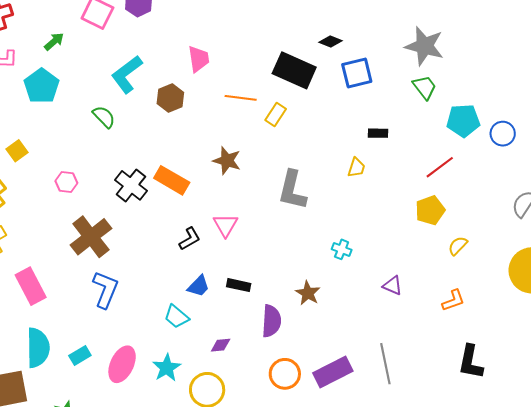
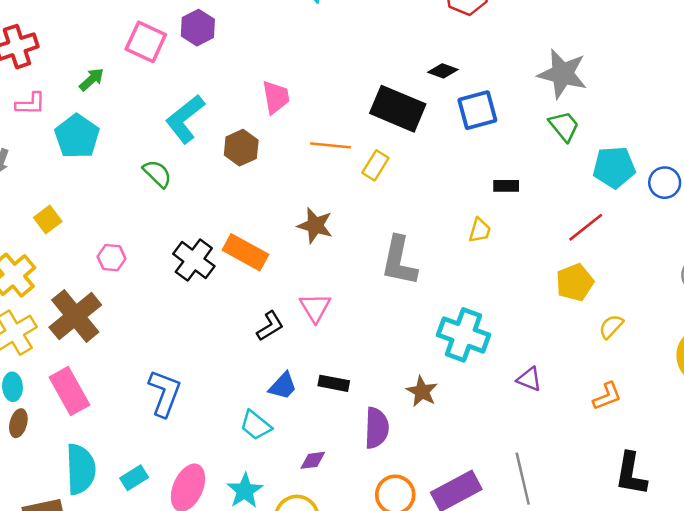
brown cross: (91, 237) -> (75, 316), moved
cyan cross: (342, 249) -> (463, 335), size x2.0

